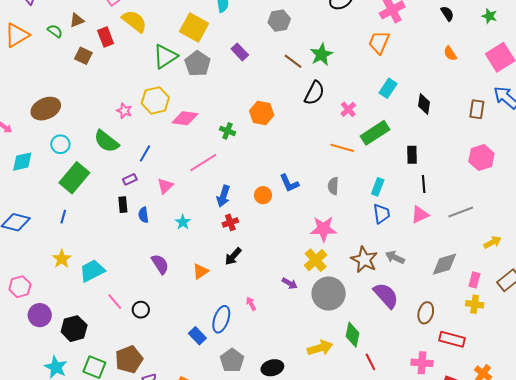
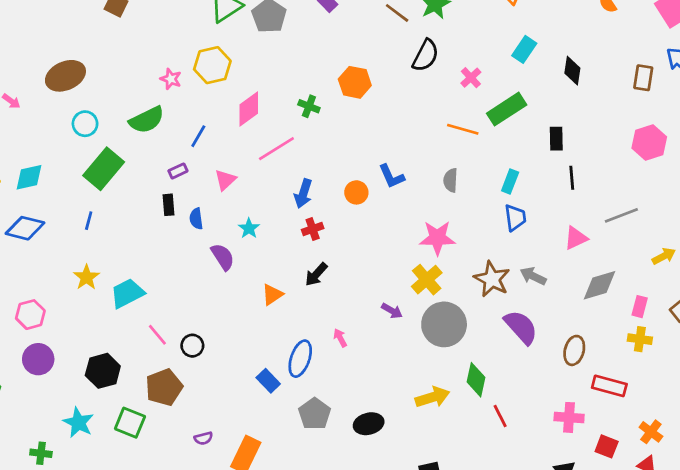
pink diamond: (185, 118) -> (249, 109), moved, turned -44
green semicircle: (106, 141) -> (147, 120), turned -64
cyan diamond: (22, 162) -> (29, 177), moved
pink triangle: (420, 215) -> (576, 238), moved
purple semicircle: (160, 264) -> (223, 257), moved
purple circle: (40, 315) -> (38, 359), moved
brown pentagon: (129, 359) -> (164, 387), moved

